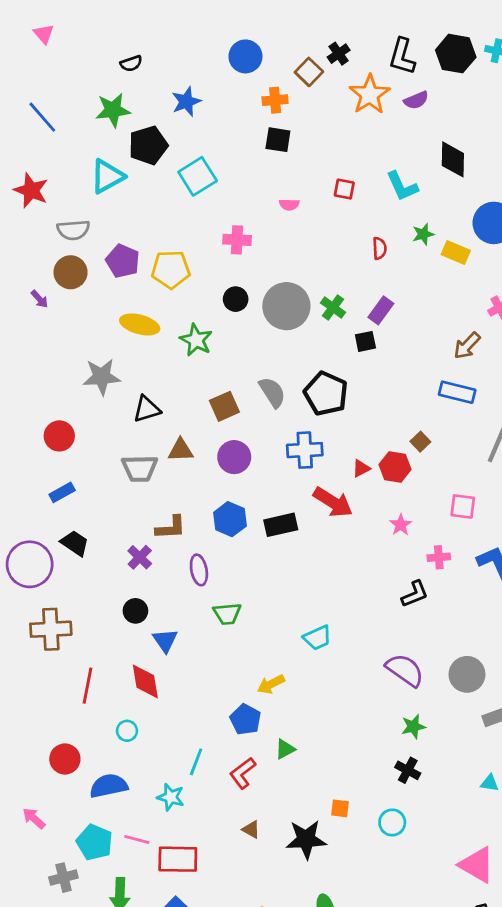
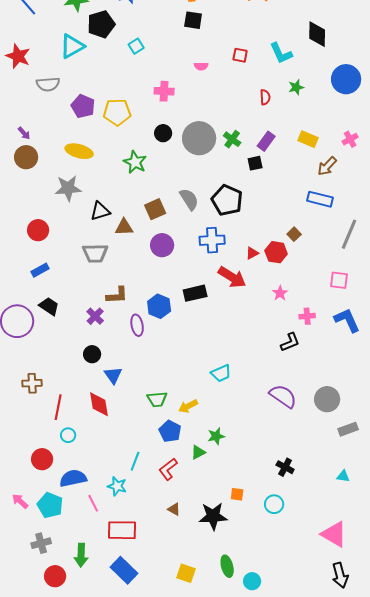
cyan square: (198, 176) -> (136, 46), size x0.6
yellow rectangle: (456, 253) -> (308, 139), moved
brown circle: (71, 272) -> (26, 157), moved
yellow ellipse: (140, 324) -> (79, 151), moved
brown triangle: (181, 450) -> (124, 227), moved
pink square: (463, 506) -> (339, 280), moved
blue hexagon: (230, 519) -> (159, 306), moved
green trapezoid: (227, 614) -> (157, 399), moved
brown cross: (51, 629) -> (32, 383), moved, size x0.7
green star: (413, 727) -> (216, 436), moved
cyan circle: (127, 731) -> (68, 435), moved
pink line: (137, 839) -> (93, 503), moved, turned 48
cyan pentagon: (95, 842) -> (50, 505), moved

